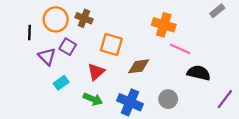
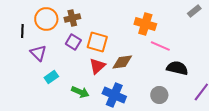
brown cross: (84, 18) -> (72, 18), turned -35
purple square: (68, 47) -> (73, 42), moved
red triangle: (96, 72) -> (97, 66), moved
gray circle: (168, 99) -> (159, 95), moved

